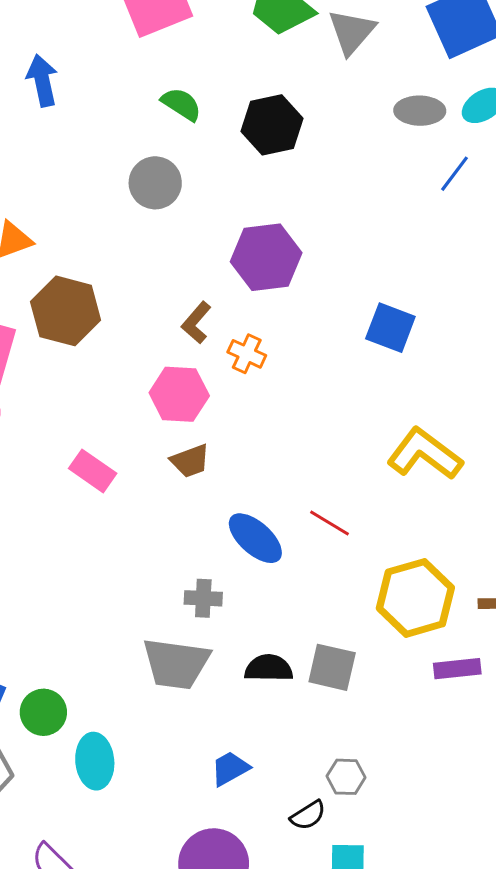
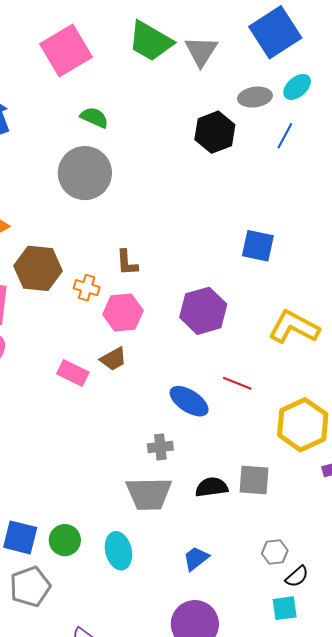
black hexagon: (272, 125) -> (215, 132), moved
gray circle: (155, 183) -> (85, 173), size x1.5
purple hexagon: (266, 257) -> (203, 311), moved
brown L-shape: (196, 323) -> (127, 263), turned -36
orange cross: (247, 354) -> (87, 288), moved
brown trapezoid: (190, 461) -> (113, 359), moved
cyan ellipse: (95, 761) -> (118, 551), moved
black semicircle: (308, 815) -> (297, 577), moved

